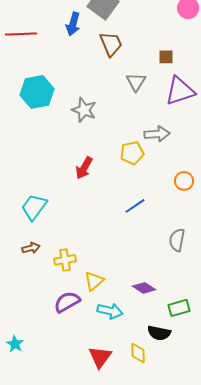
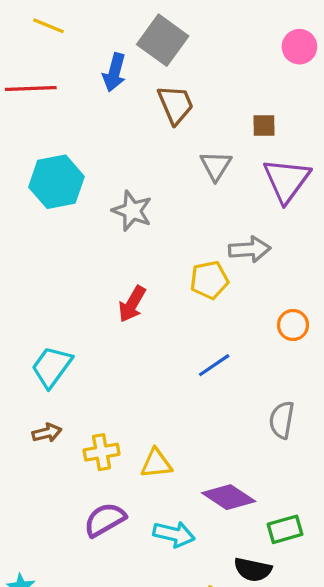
purple triangle: (180, 91) -> (287, 180), turned -36
yellow triangle: (94, 281) -> (156, 463), moved, turned 35
purple diamond: (144, 288) -> (229, 497), size x1.4

